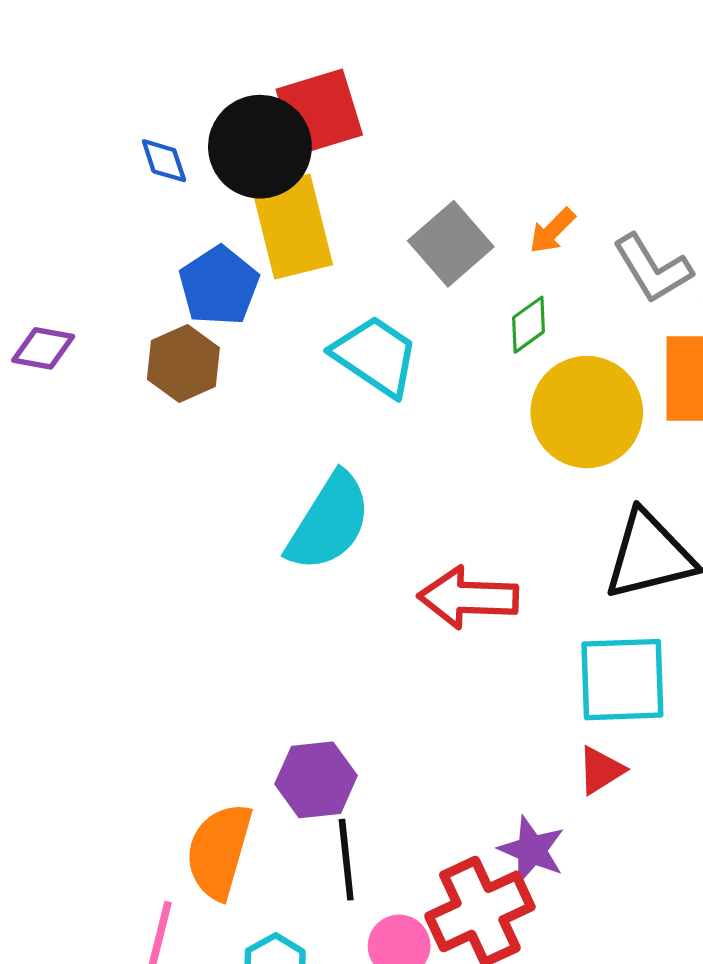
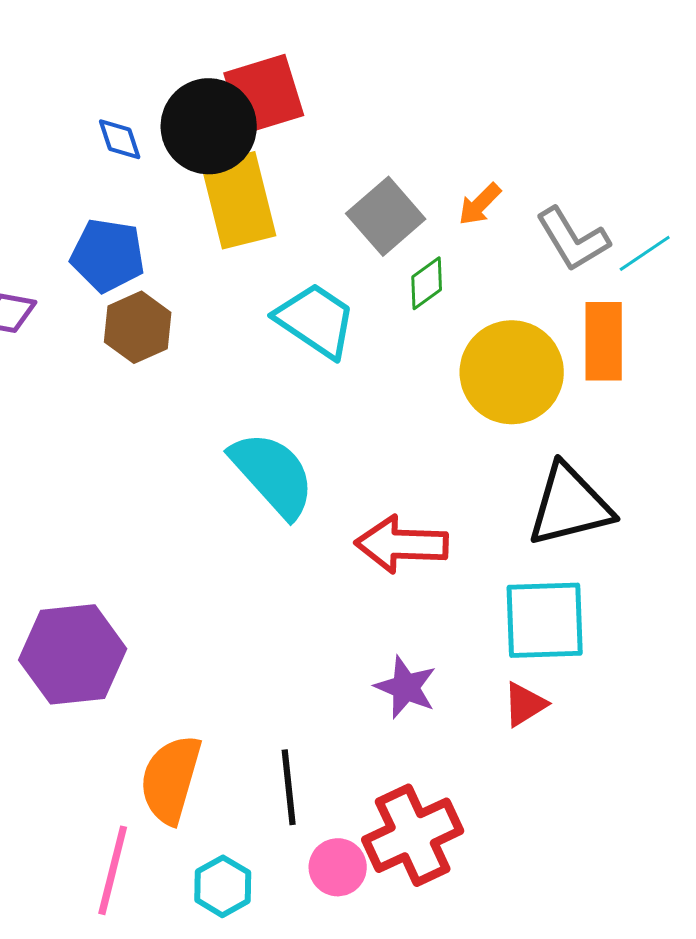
blue pentagon: (219, 286) -> (108, 255), moved, turned -30
green diamond: (529, 325) -> (427, 283), moved
cyan semicircle: (329, 522) -> (273, 474), turned -74
purple hexagon: (316, 780) -> (73, 654), moved, size x1.4
purple star: (532, 850) -> (406, 687), moved

